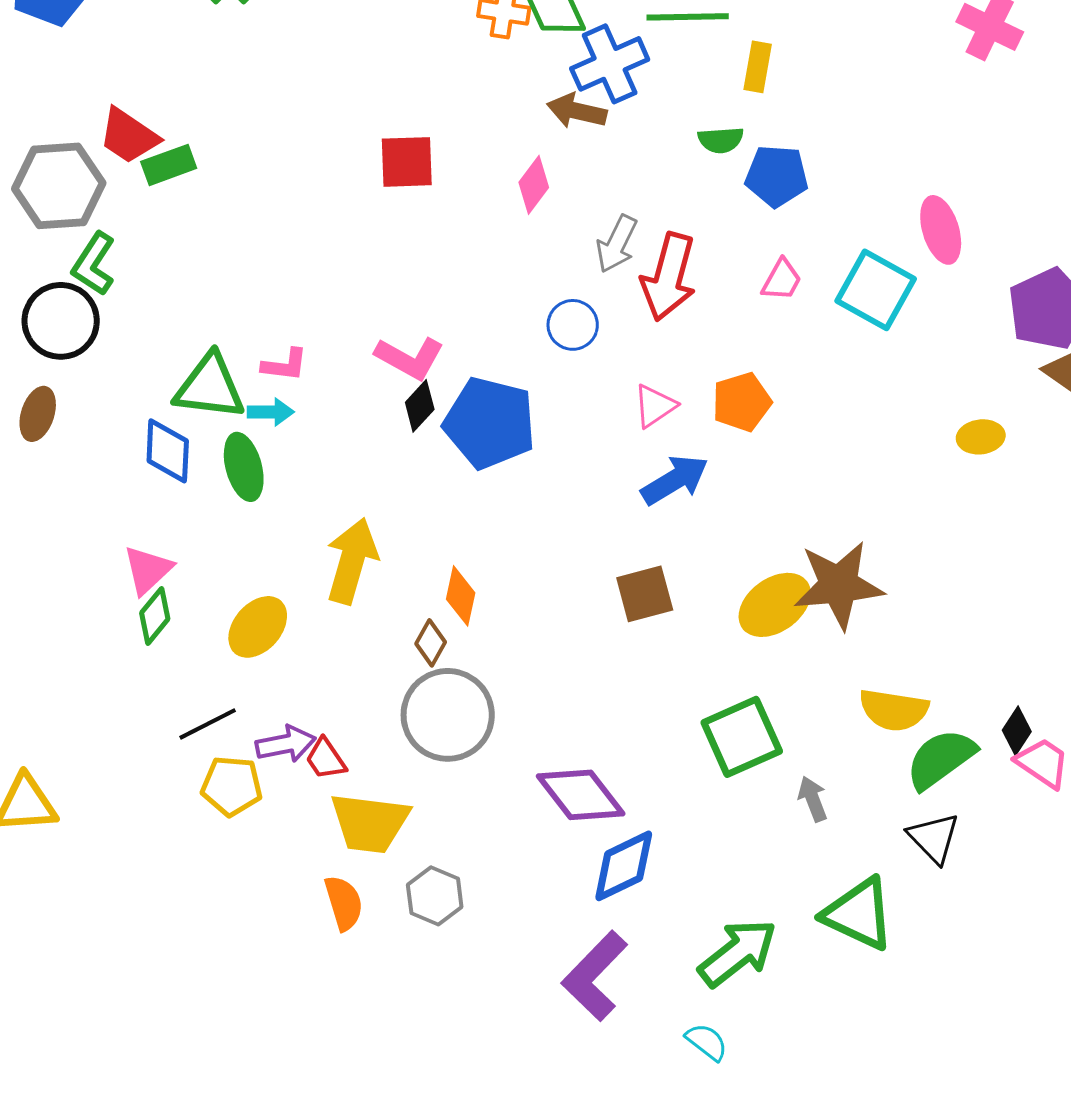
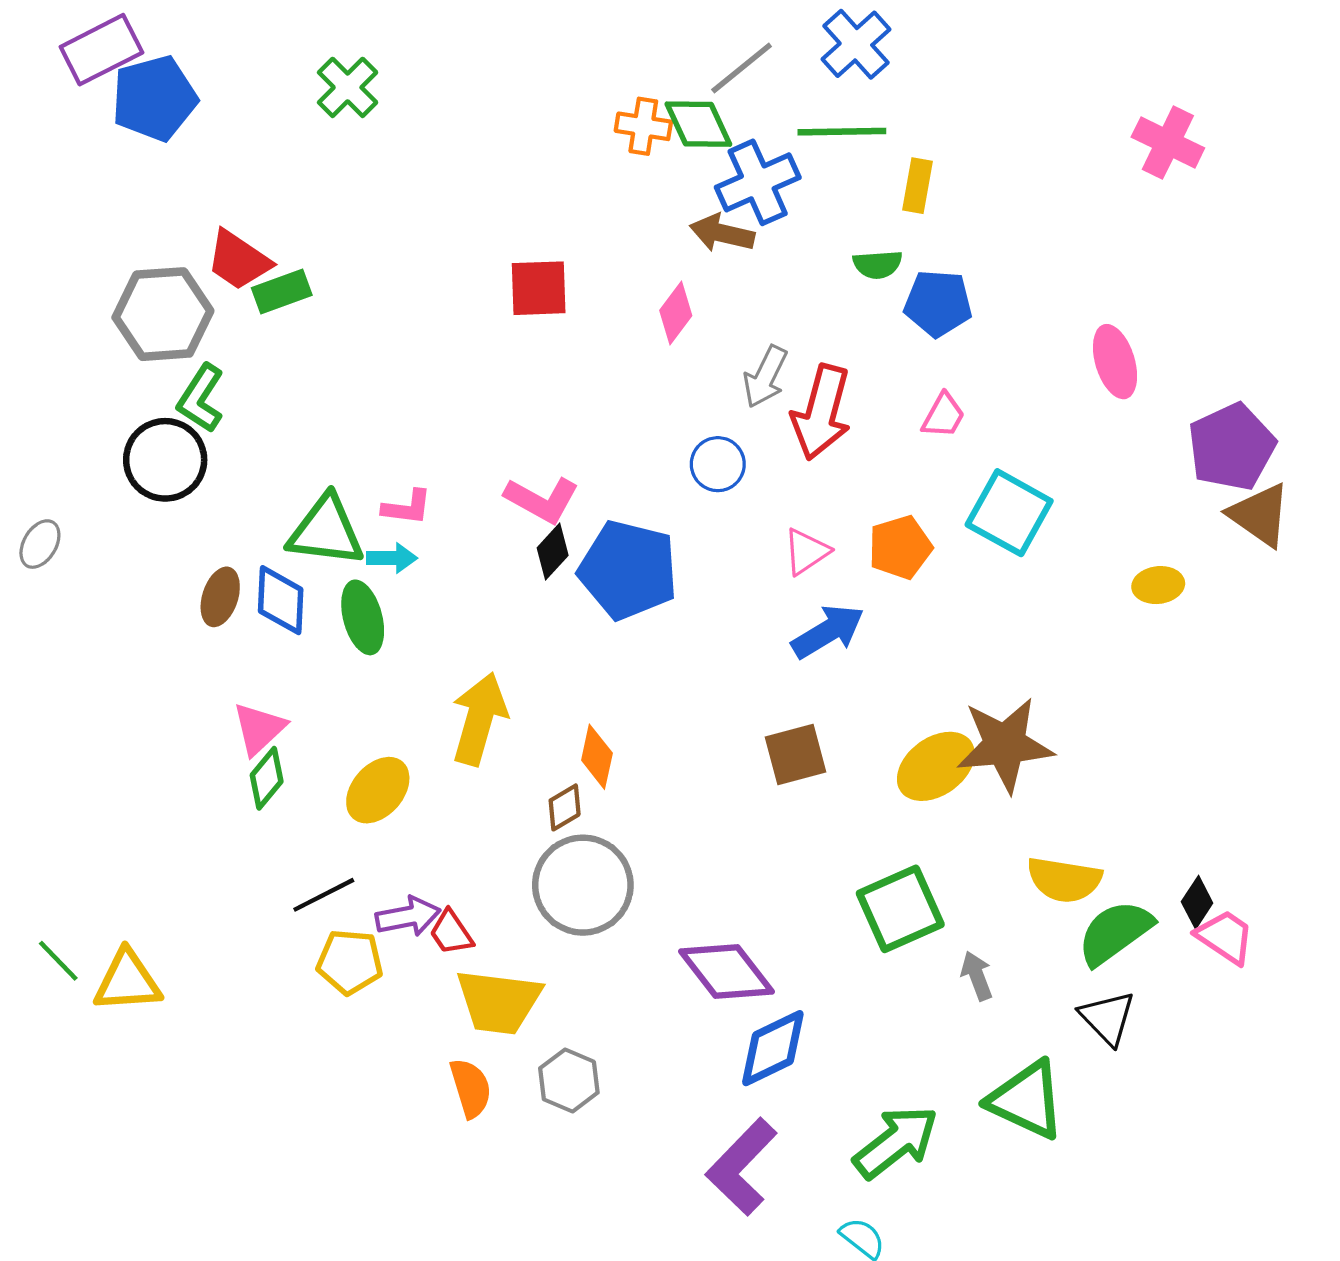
cyan square: (876, 290) -> (1009, 513), moved
brown ellipse: (38, 414) -> (220, 597), moved
brown diamond: (431, 643) -> (565, 807), turned 30

